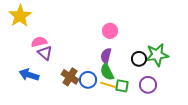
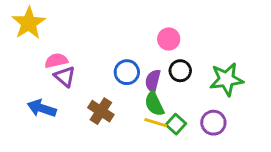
pink circle: (110, 31) -> (169, 39), moved
black circle: (139, 59) -> (180, 71), moved
blue circle: (88, 80) -> (127, 72), moved
green square: (122, 86) -> (176, 124), turned 32

